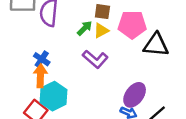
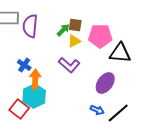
green arrow: (85, 28) -> (63, 30), moved
orange arrow: (40, 76) -> (35, 79), moved
purple ellipse: (135, 95) -> (105, 83), moved

